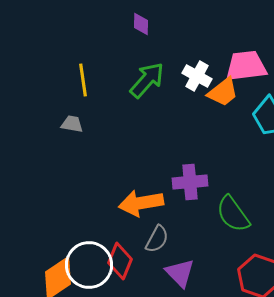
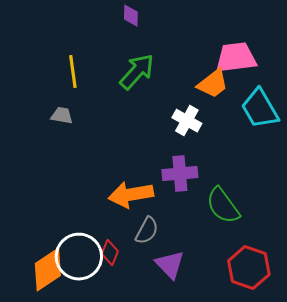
white cross: (197, 76) -> (187, 121), moved
red diamond: (120, 261) -> (110, 253), size x0.7

